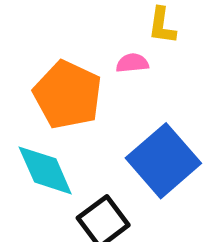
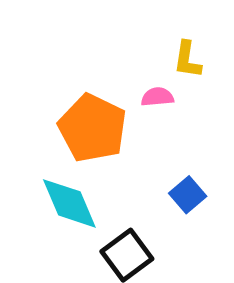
blue square: (163, 161) -> (188, 195), size x0.5

